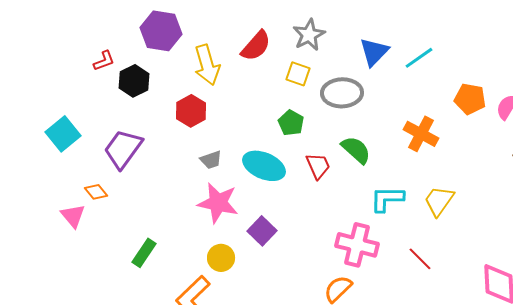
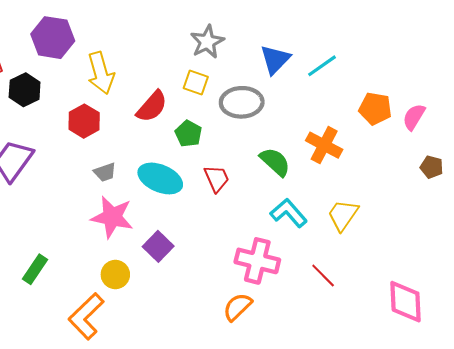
red semicircle: (256, 46) -> (152, 106), moved
green semicircle: (356, 150) -> (275, 162), moved
cyan L-shape: (387, 199) -> (289, 213), turned 48

